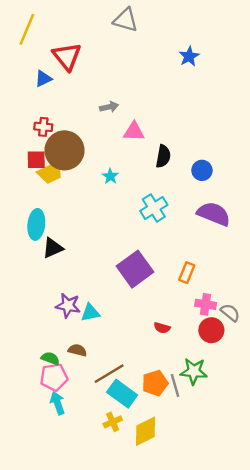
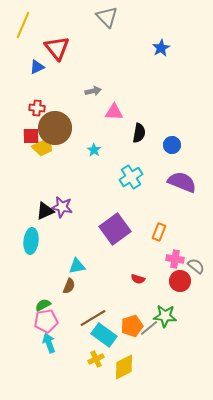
gray triangle: (126, 20) -> (107, 17), turned 30
cyan ellipse: (36, 224) -> (31, 241), moved
purple star: (68, 306) -> (62, 207), moved
brown semicircle: (77, 350) -> (69, 286), moved, turned 98
green semicircle: (50, 358) -> (43, 305), turned -49
gray line: (175, 385) -> (149, 328), turned 66

